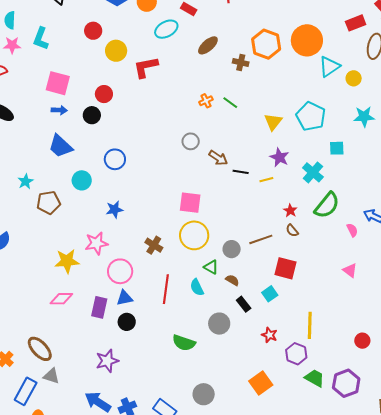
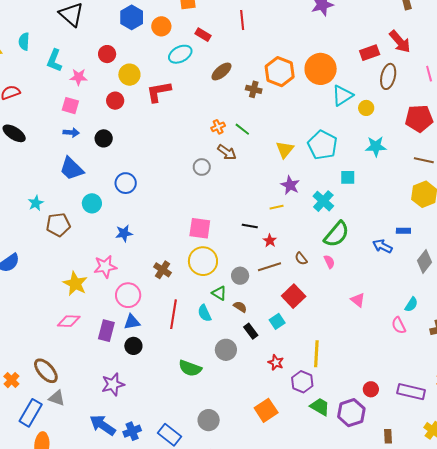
pink star: (12, 45) -> (79, 77), moved
pink square: (58, 83) -> (70, 106), size x0.7
red circle: (104, 94) -> (115, 101), moved
brown arrow: (218, 158) -> (227, 152), moved
black line: (241, 172) -> (250, 226), moved
red star: (290, 211) -> (270, 241), moved
pink semicircle: (352, 230) -> (329, 262), moved
yellow star: (67, 261) -> (75, 284), turned 30
red square: (285, 268) -> (294, 296), turned 30
red circle: (362, 341) -> (371, 389), moved

